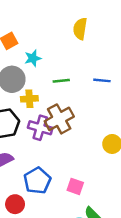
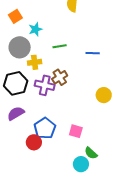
blue line: (102, 80) -> (93, 53), moved
brown cross: (59, 119) -> (60, 77), size x0.7
red circle: (15, 204) -> (34, 142), moved

